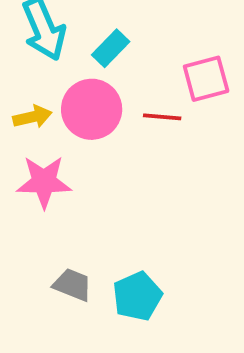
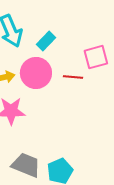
gray trapezoid: (72, 285) -> (26, 165), size x1.4

